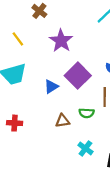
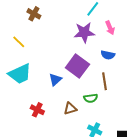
purple star: (61, 41) -> (84, 32), moved, turned -30
red cross: (15, 123) -> (37, 110), moved, turned 32

